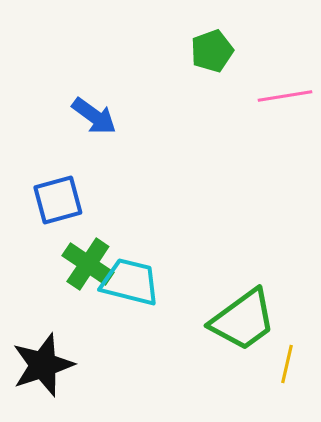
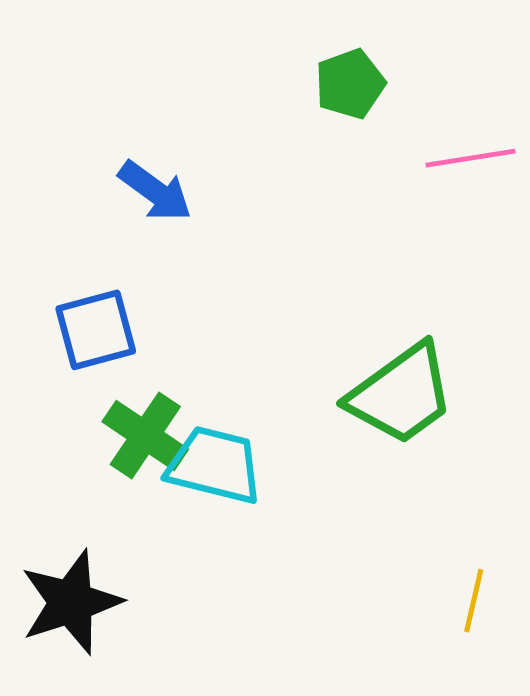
green trapezoid: (243, 320) -> (401, 394), moved

